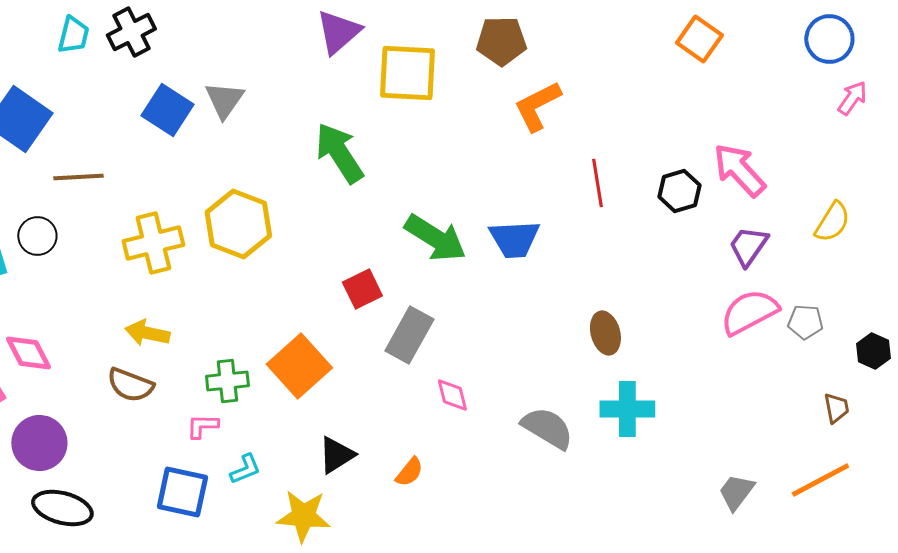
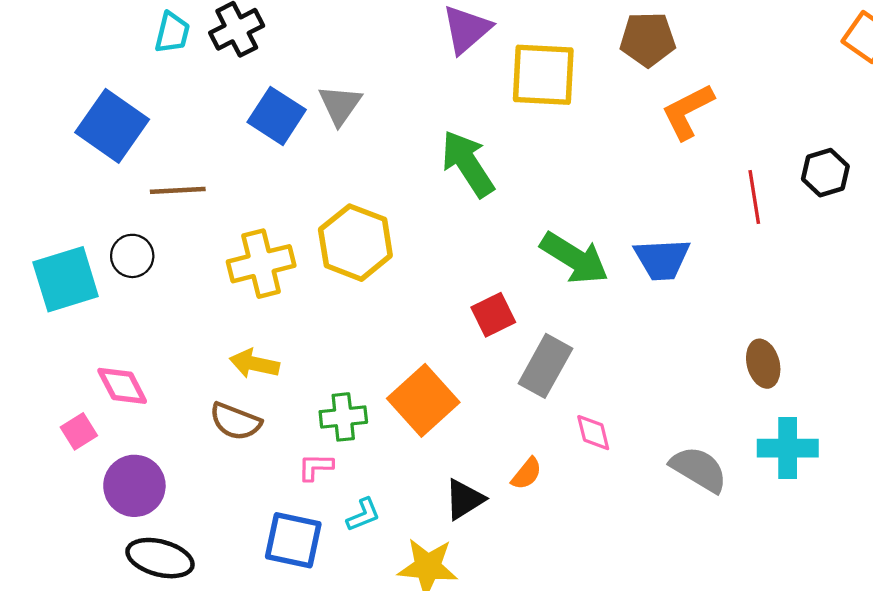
black hexagon: (679, 191) -> (825, 173), moved
orange semicircle: (409, 472) -> (527, 474), moved

